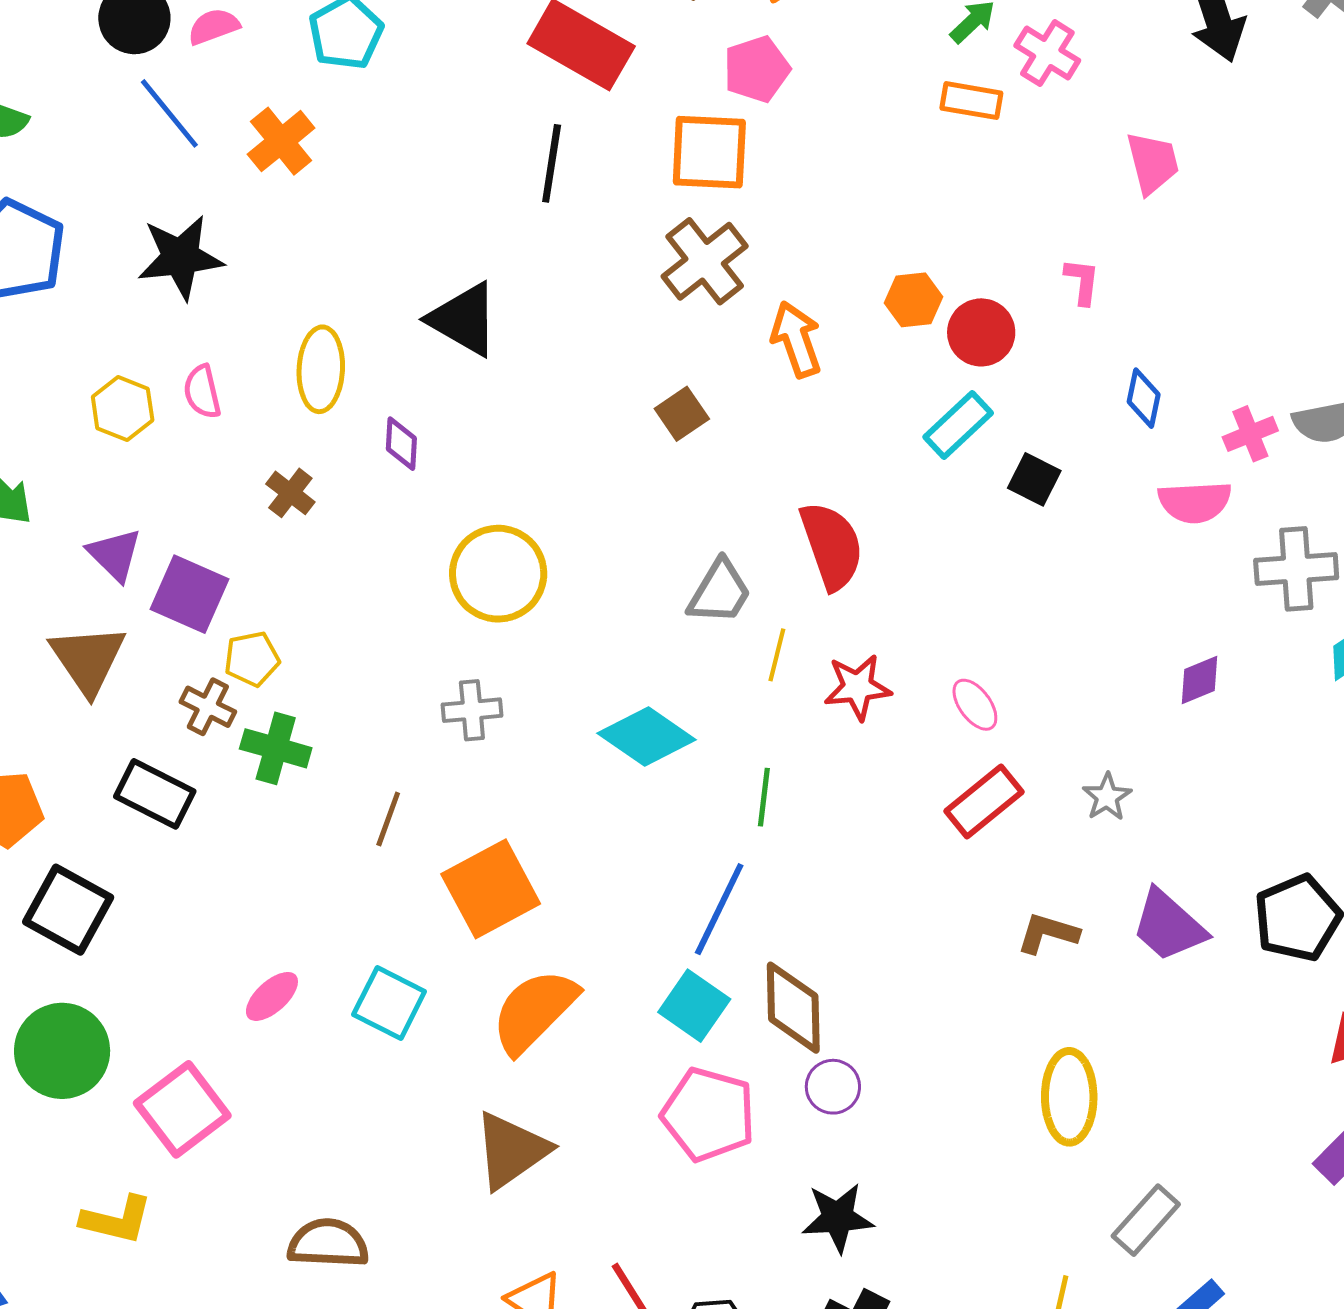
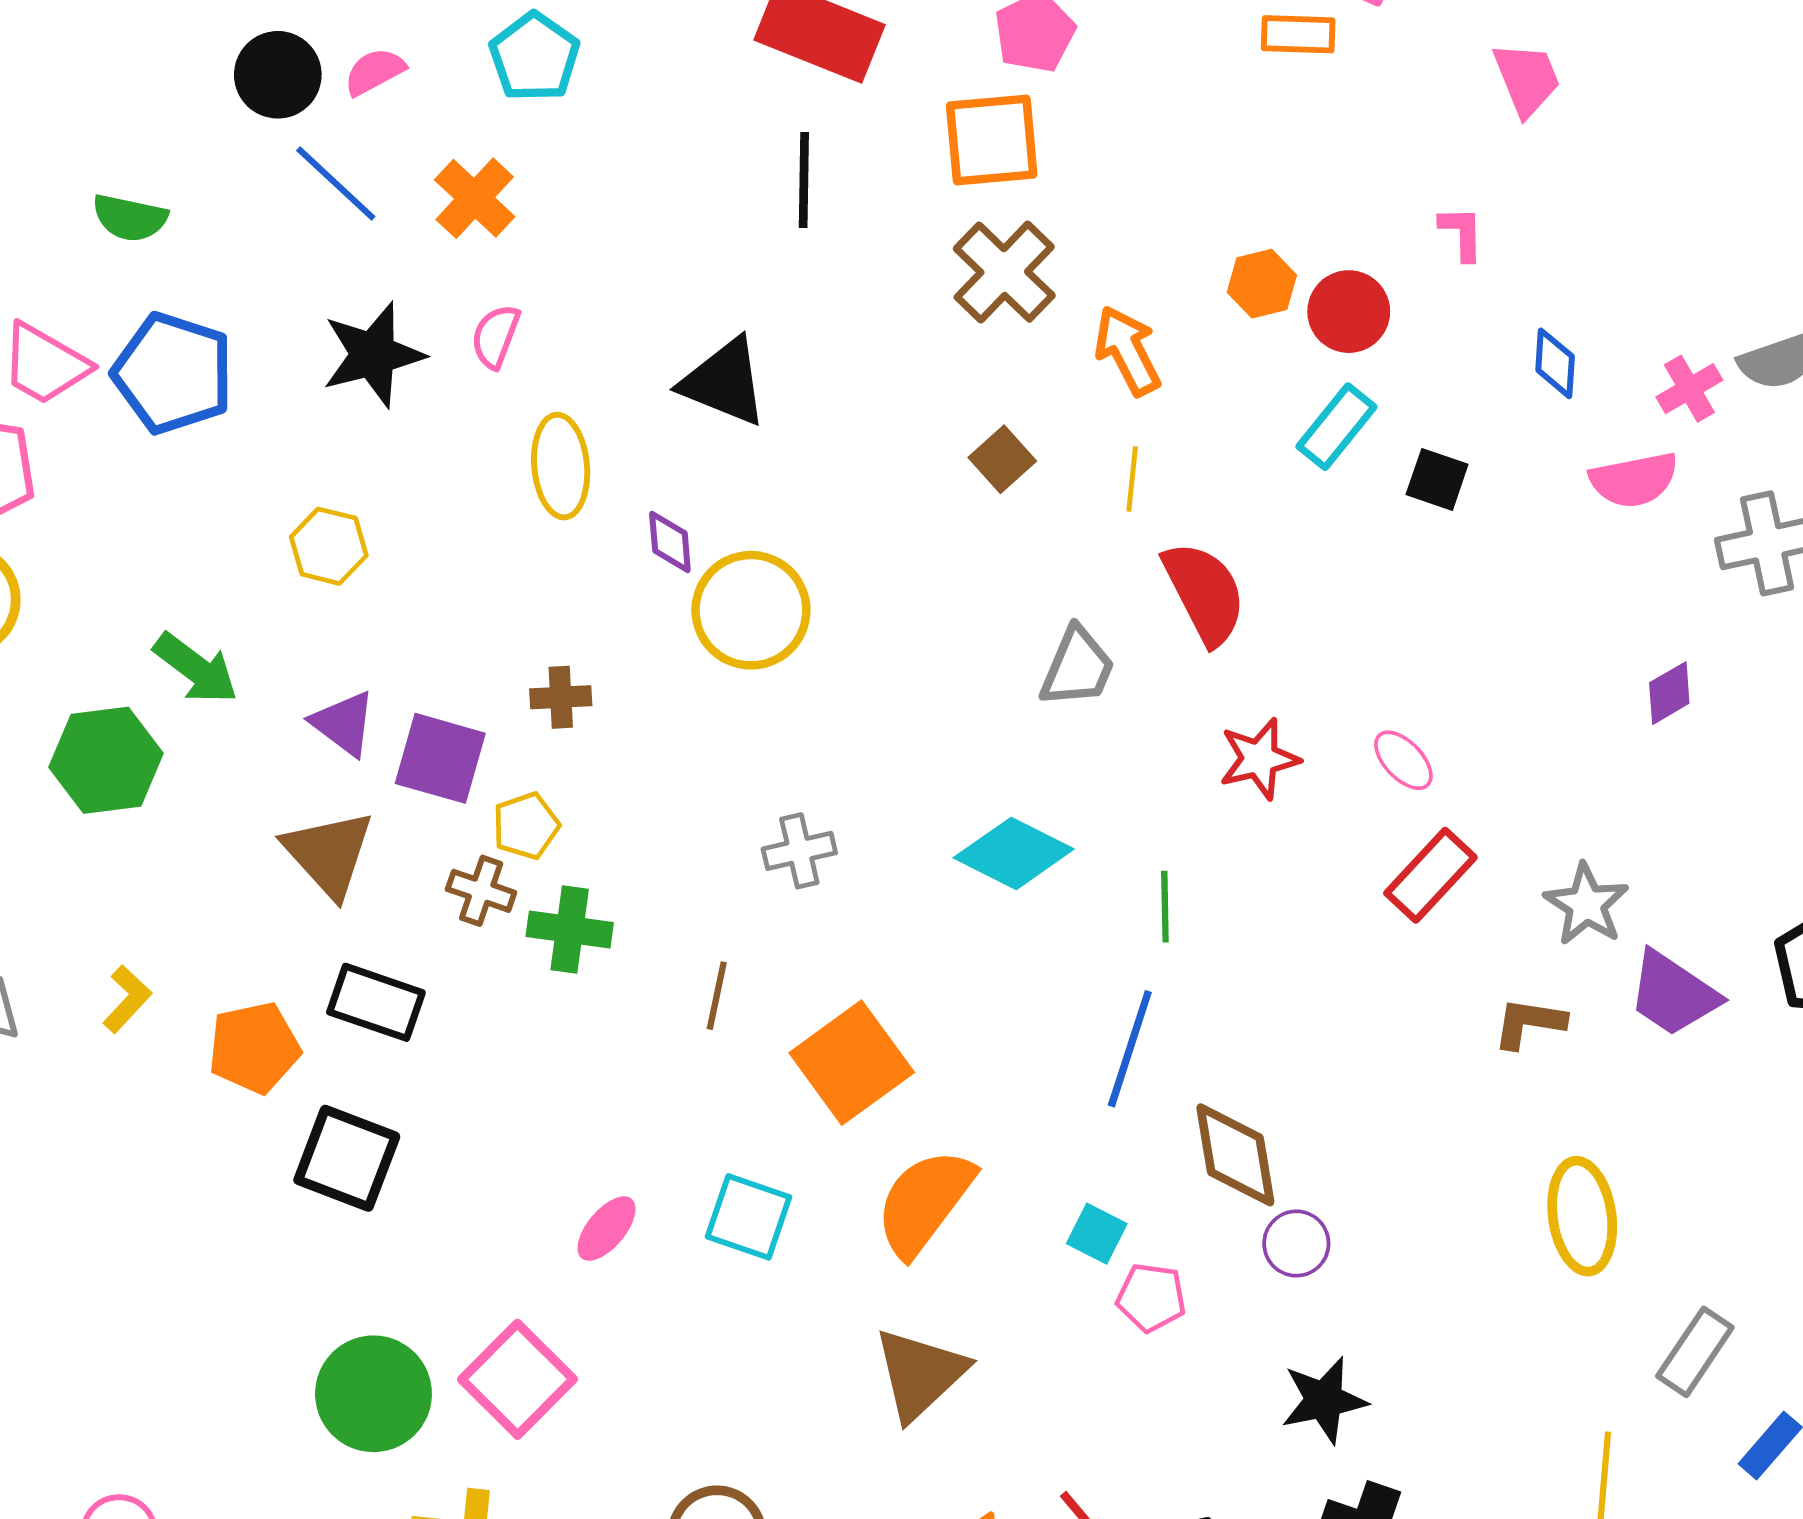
pink semicircle: (202, 392) -> (496, 336), moved, turned 42
brown cross: (290, 493) -> (561, 697), moved, turned -33
yellow circle: (498, 574) -> (751, 610), moved
yellow line: (777, 655) -> (1132, 479), moved
black rectangle: (155, 794) -> (376, 1002), moved
gray star: (1107, 797) -> (1586, 904), moved, size x1.4
cyan square: (694, 1006) -> (1097, 1234), moved, size x0.7
green circle: (62, 1051) -> (373, 1394), moved
pink pentagon: (708, 1114) -> (1151, 1297), size x0.6

